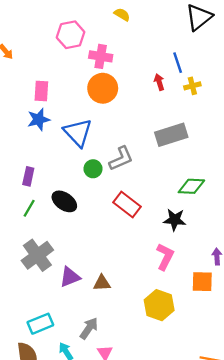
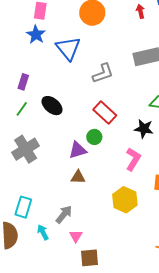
blue star: (39, 119) -> (36, 35), turned -30
green circle: (93, 169) -> (94, 137), moved
purple triangle: (70, 277) -> (78, 150), moved
cyan rectangle: (40, 324) -> (23, 207), turned -55

